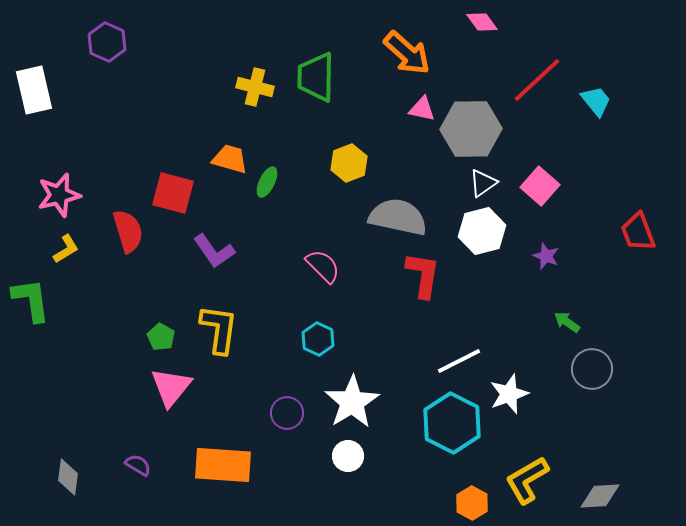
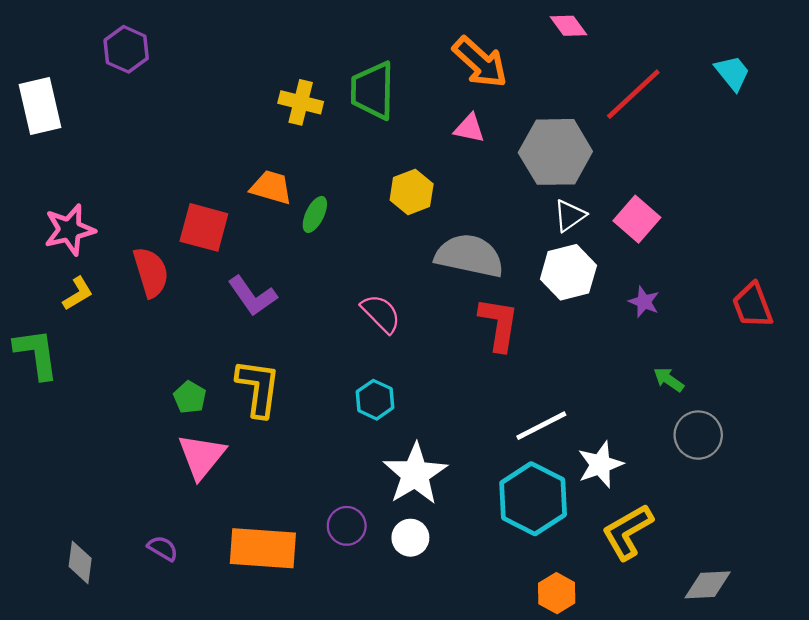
cyan trapezoid: (596, 101) -> (732, 73), moved
pink triangle: (422, 109) -> (469, 128), moved
red trapezoid: (638, 232) -> (752, 305), moved
purple circle: (287, 413) -> (347, 526), moved
yellow L-shape: (527, 480) -> (627, 532), moved

